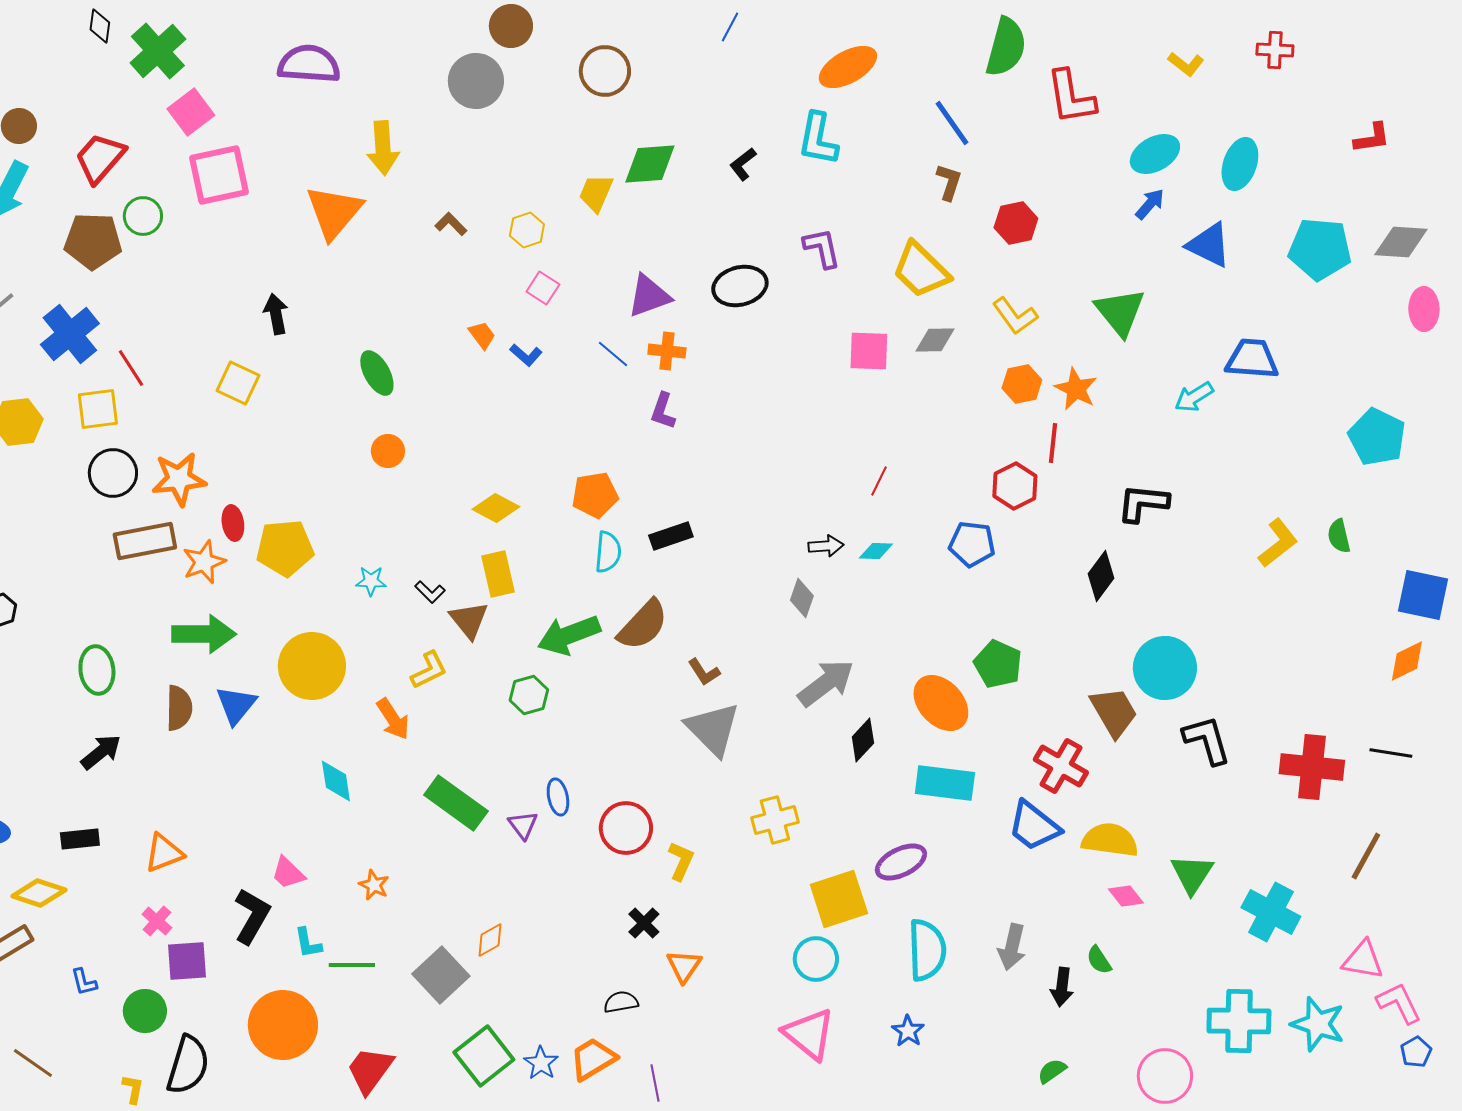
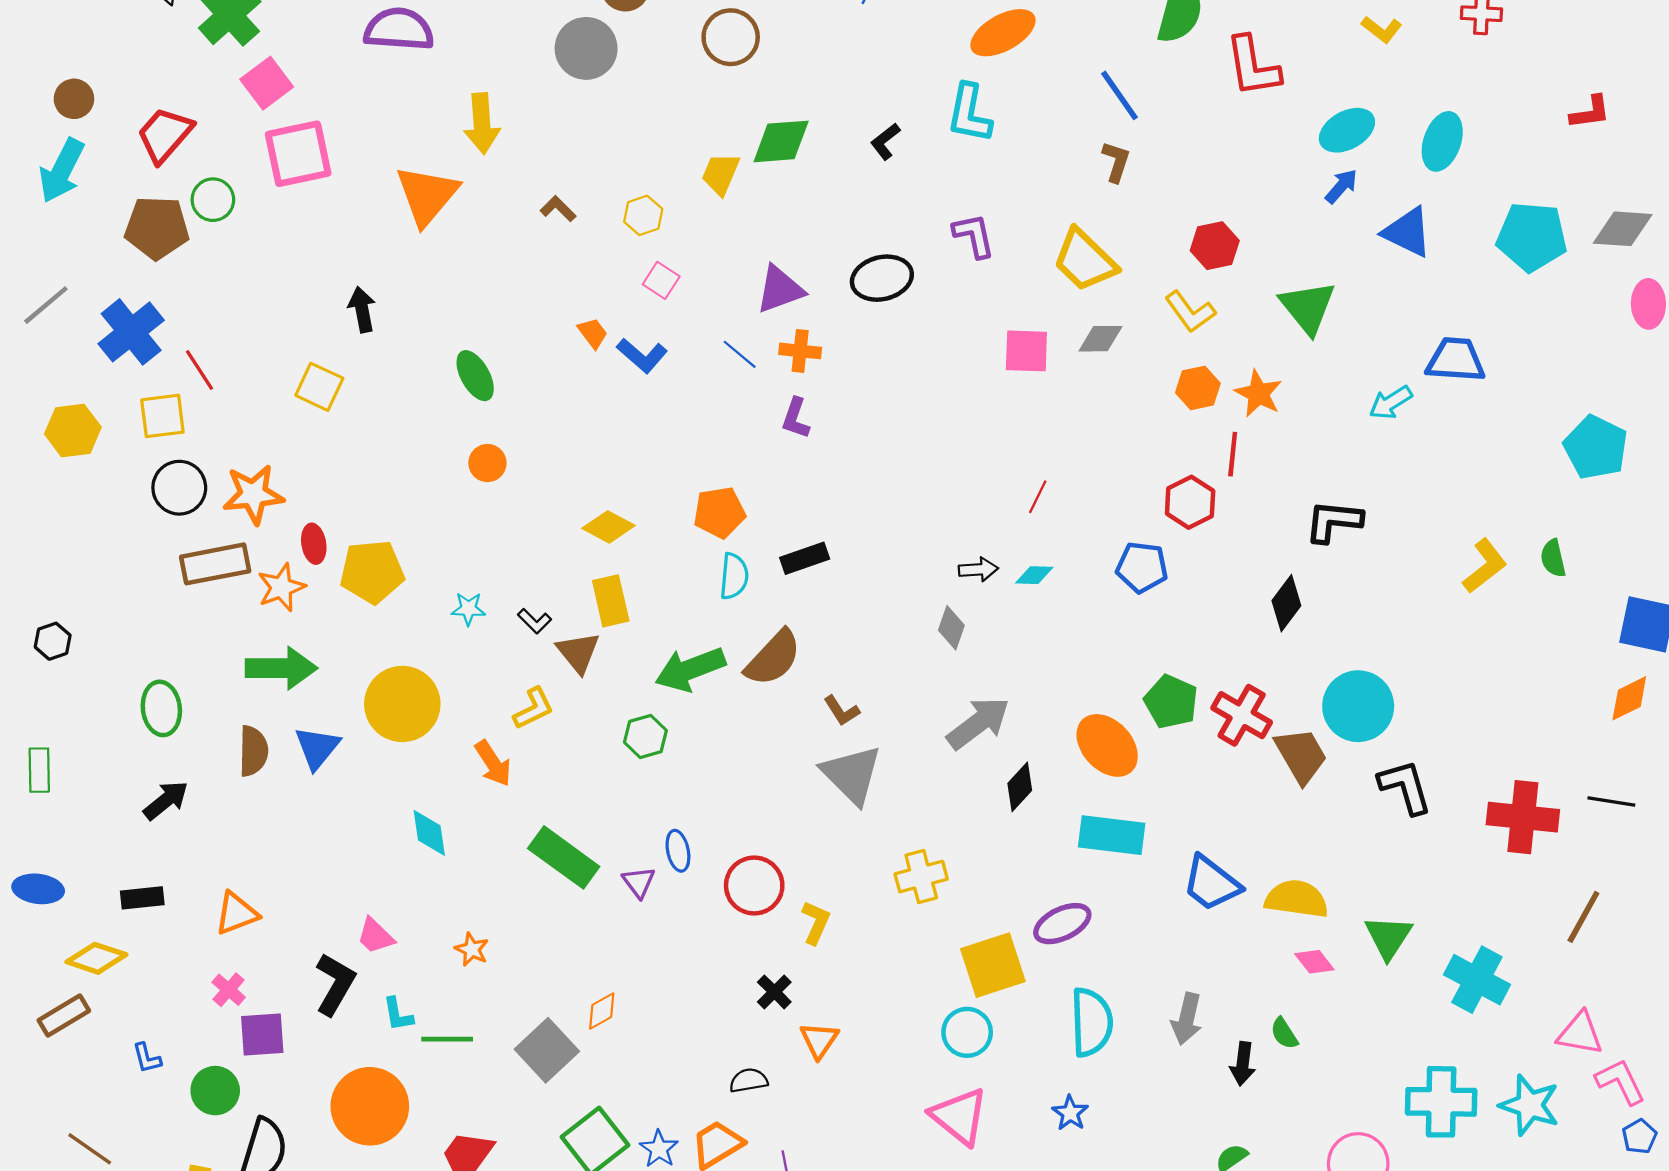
red hexagon: (1016, 223) -> (1215, 246), moved
blue L-shape: (526, 355) -> (642, 355), size x1.4
red cross: (1061, 766) -> (1242, 715), moved

